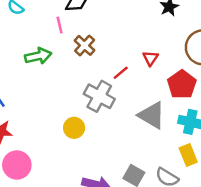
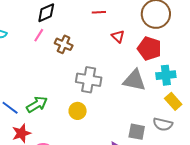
pink line: (60, 25) -> (39, 35), turned 64
green arrow: (38, 56) -> (37, 104), moved
red line: (121, 73) -> (99, 12), moved, turned 56

